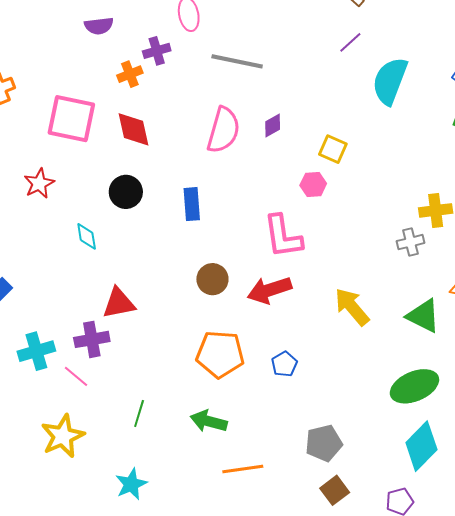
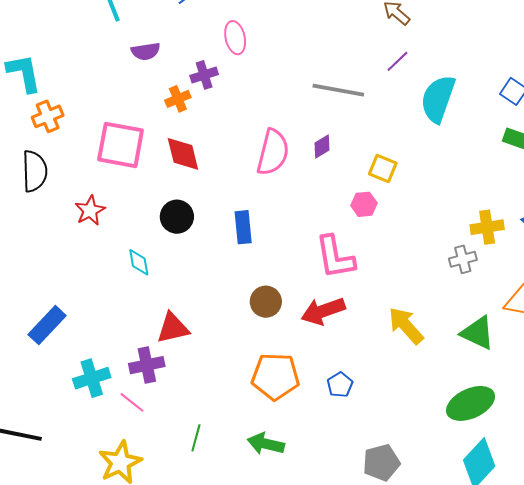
gray line: (237, 61) -> (338, 90), moved

